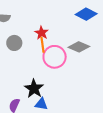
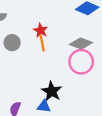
pink circle: (55, 57) -> (81, 62), moved
black star: (34, 89) -> (52, 91), moved

